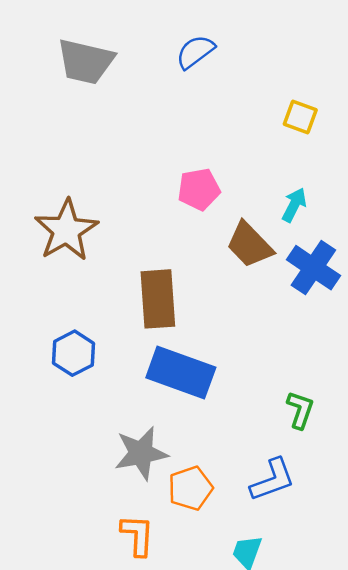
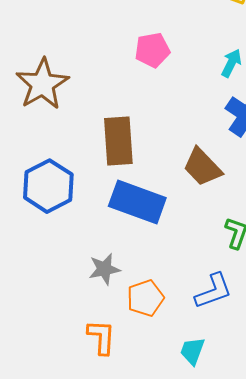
brown trapezoid: (250, 245) -> (202, 167), moved
blue hexagon: (74, 353) -> (48, 186), size x1.4
gray star: (141, 453) -> (104, 269), size x0.7

